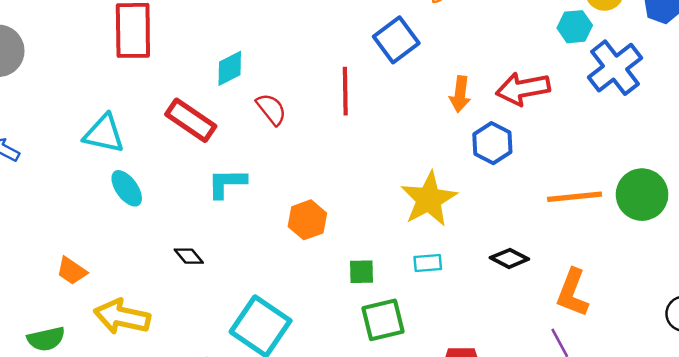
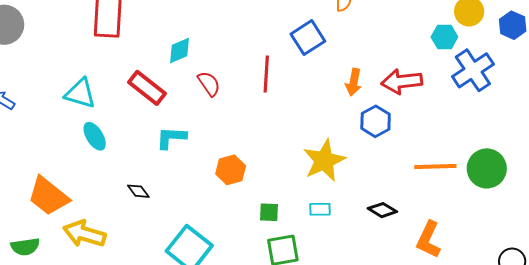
orange trapezoid: (72, 271) -> (48, 196), size x1.8

